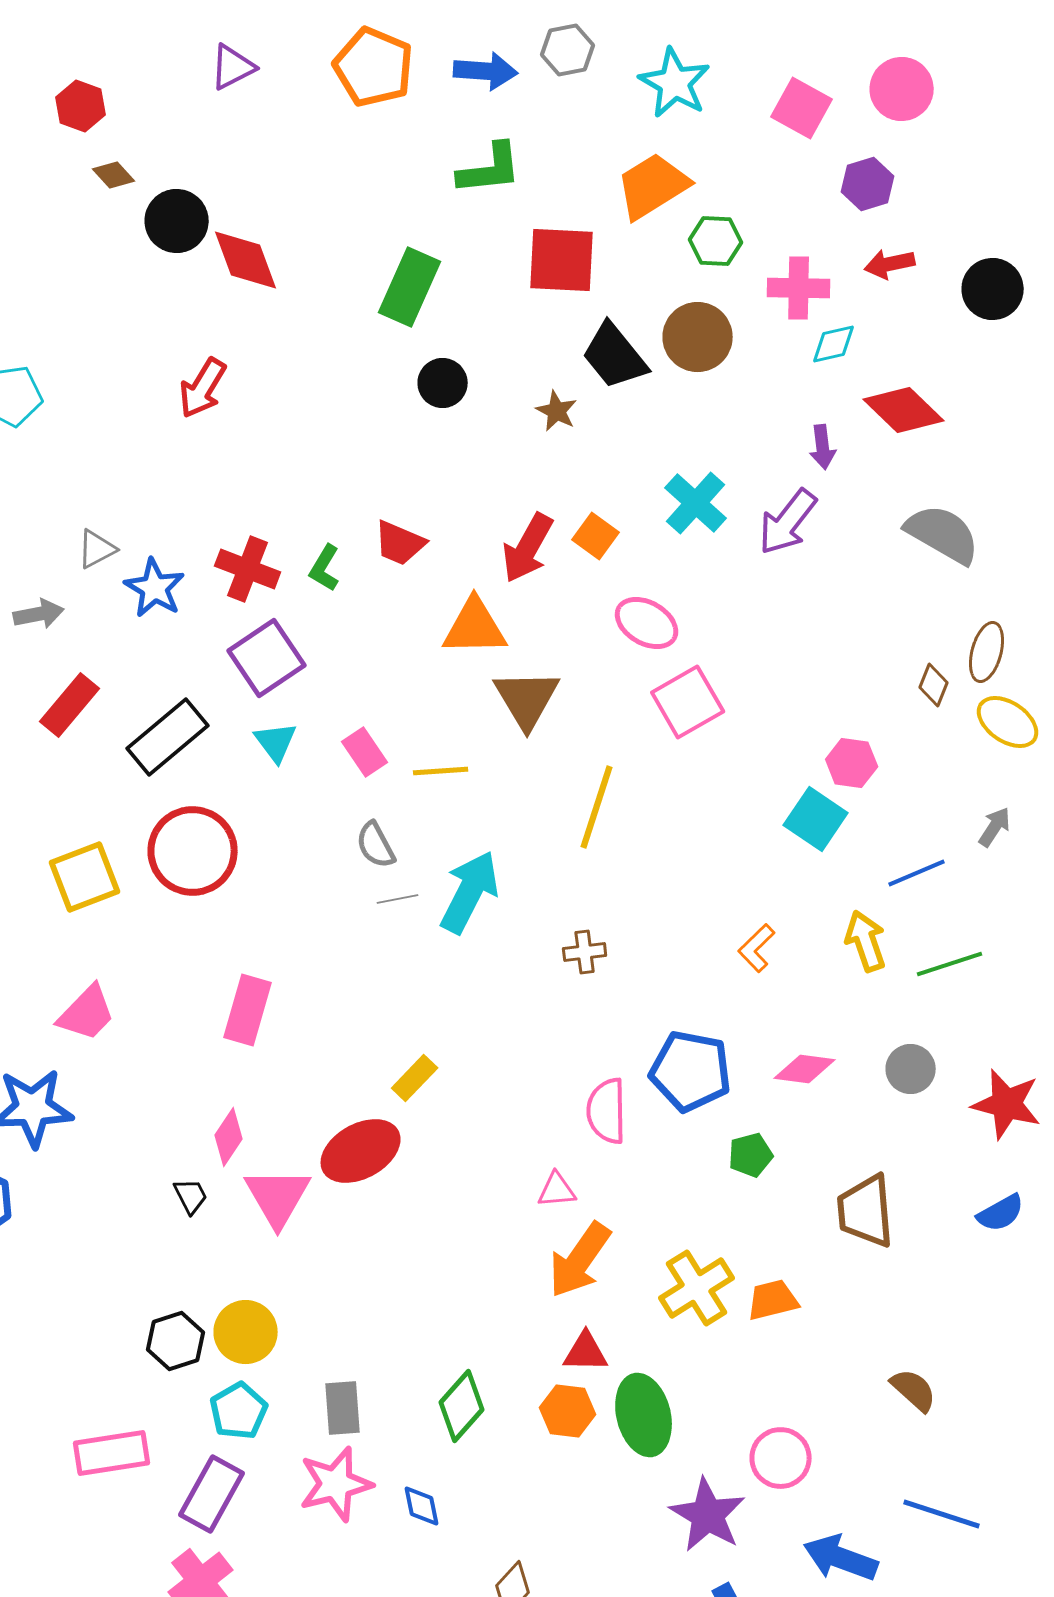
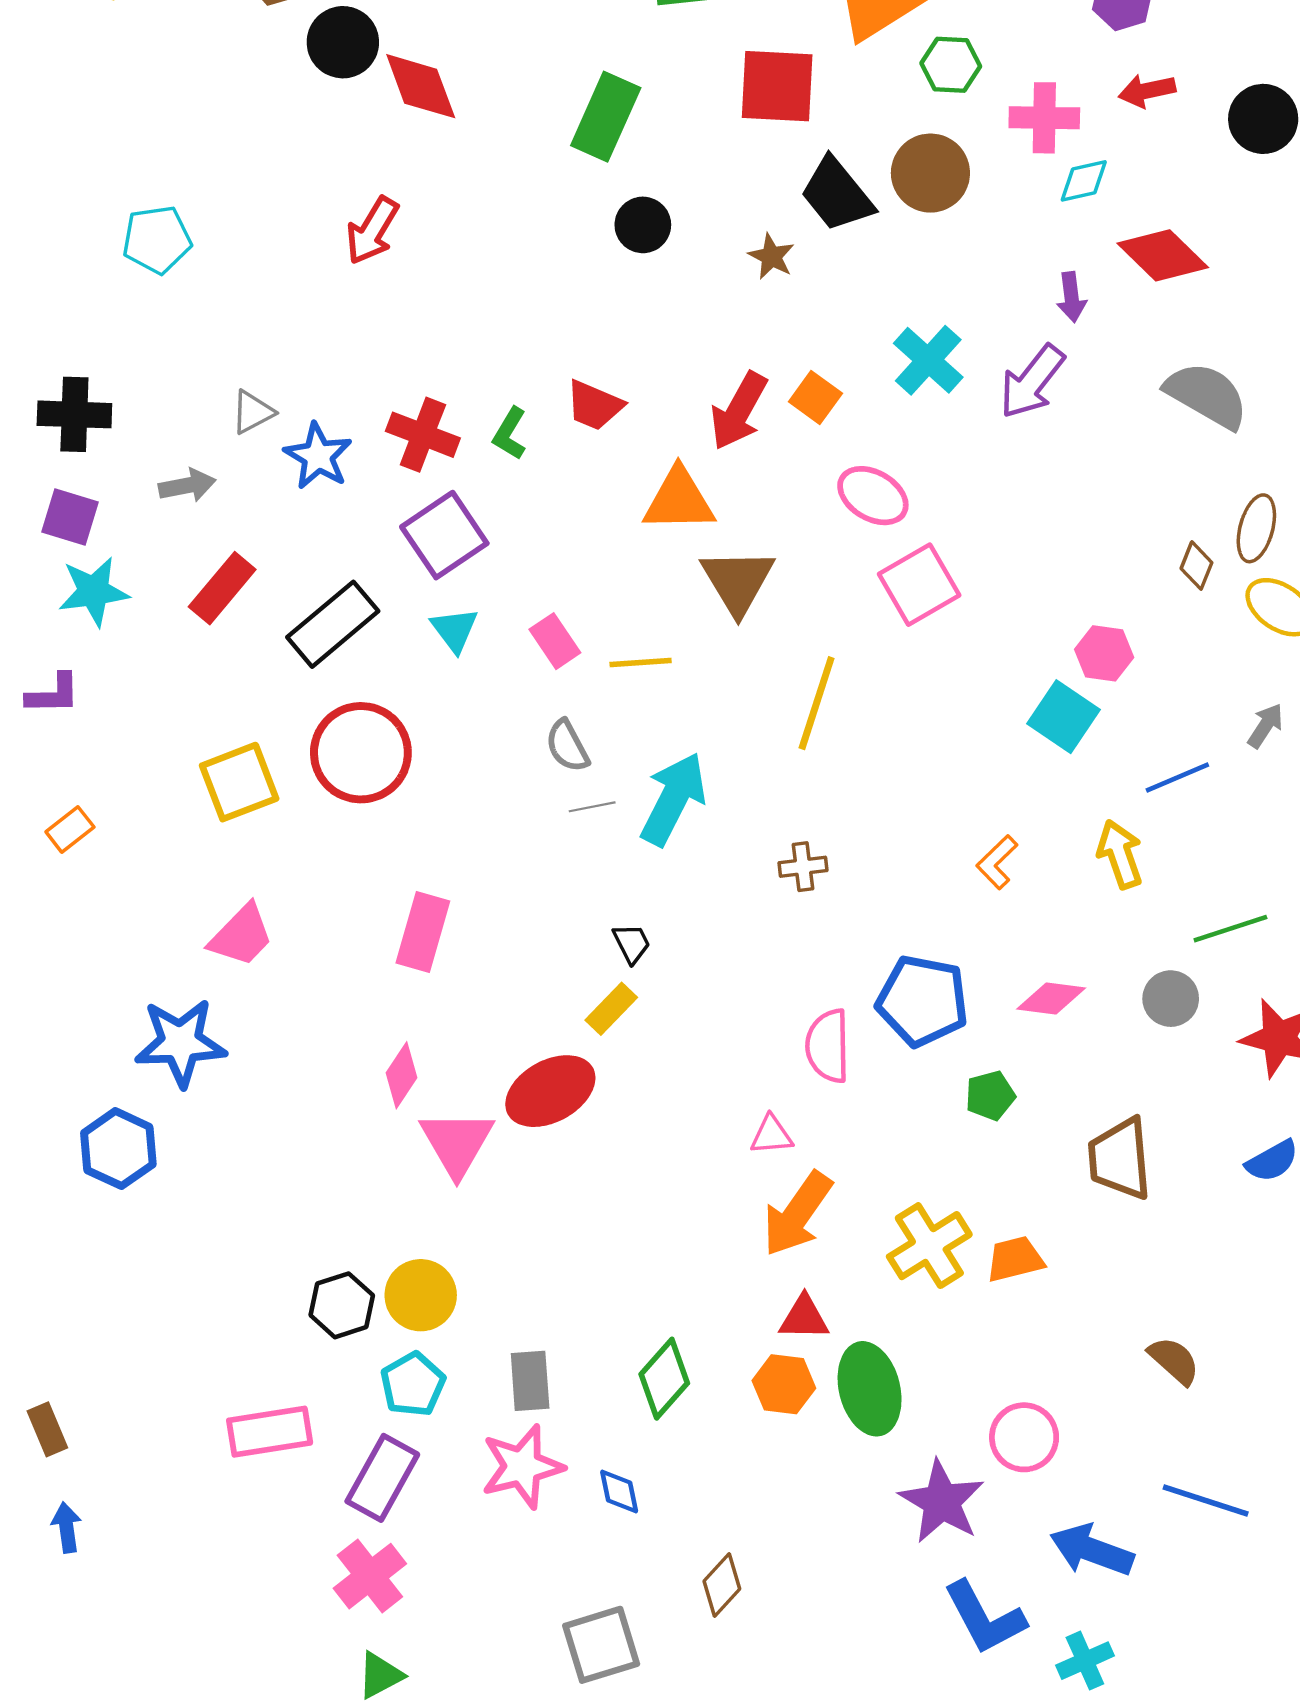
green line: (950, 964) -> (1230, 929), moved
black trapezoid: (191, 1196) -> (632, 943), moved

